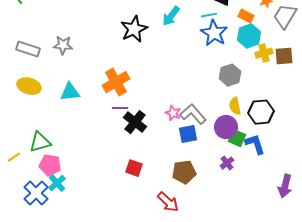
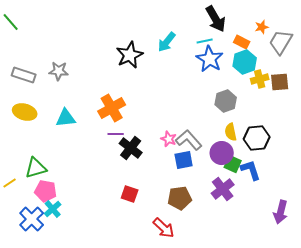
purple cross: (227, 163) -> (223, 189), size x1.6

